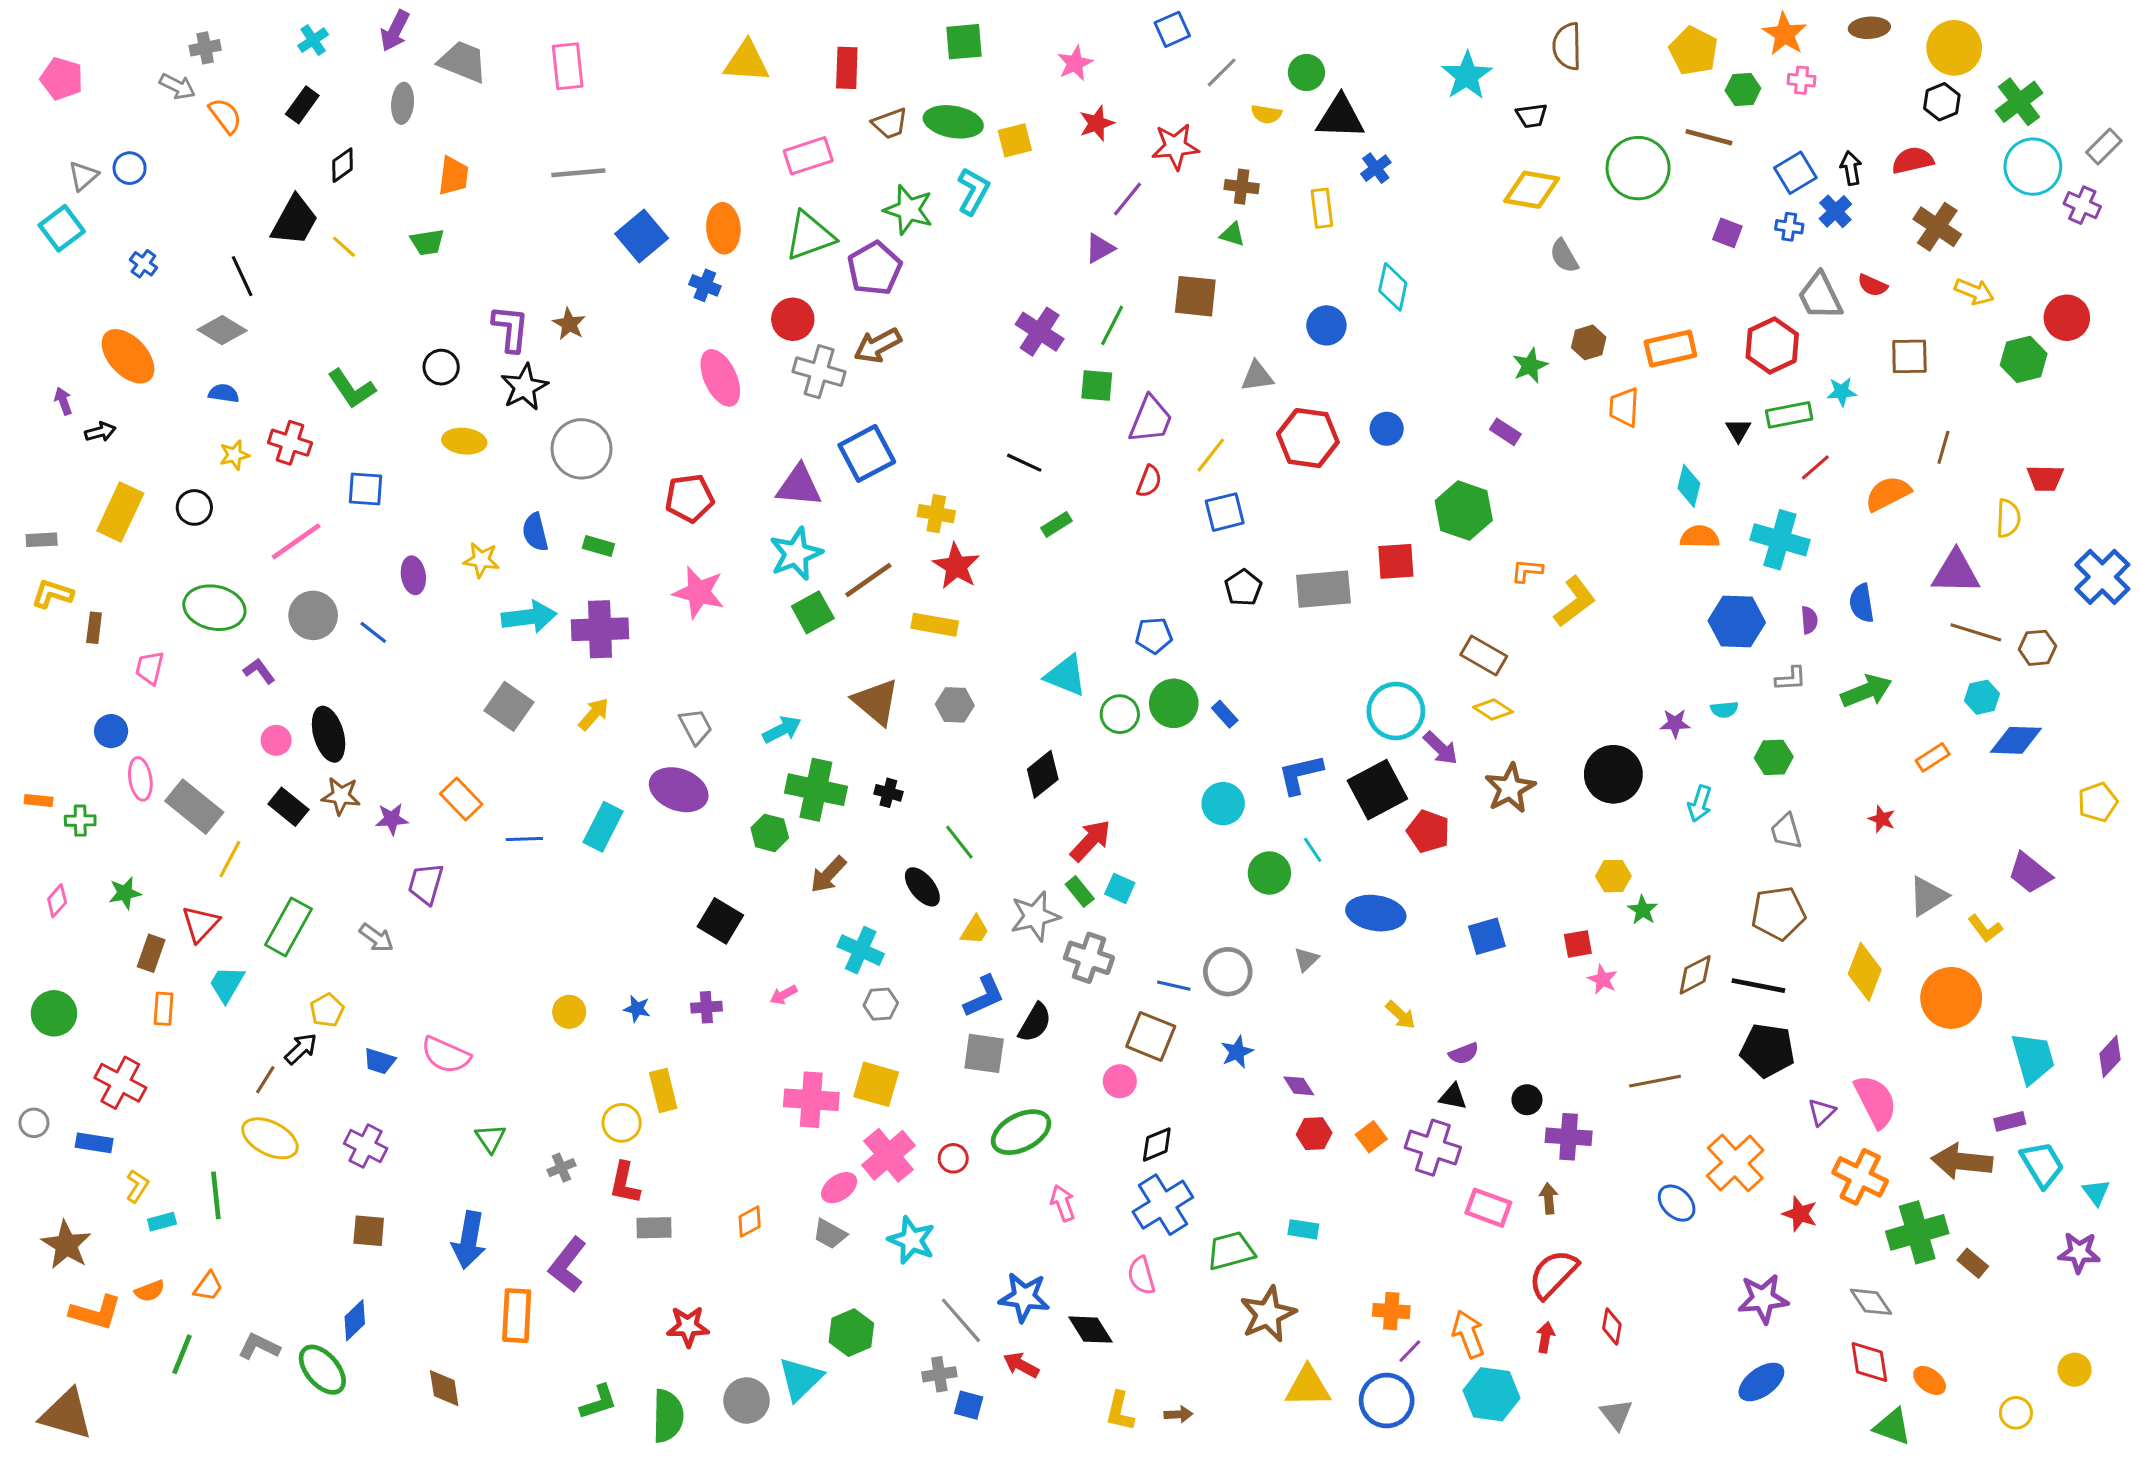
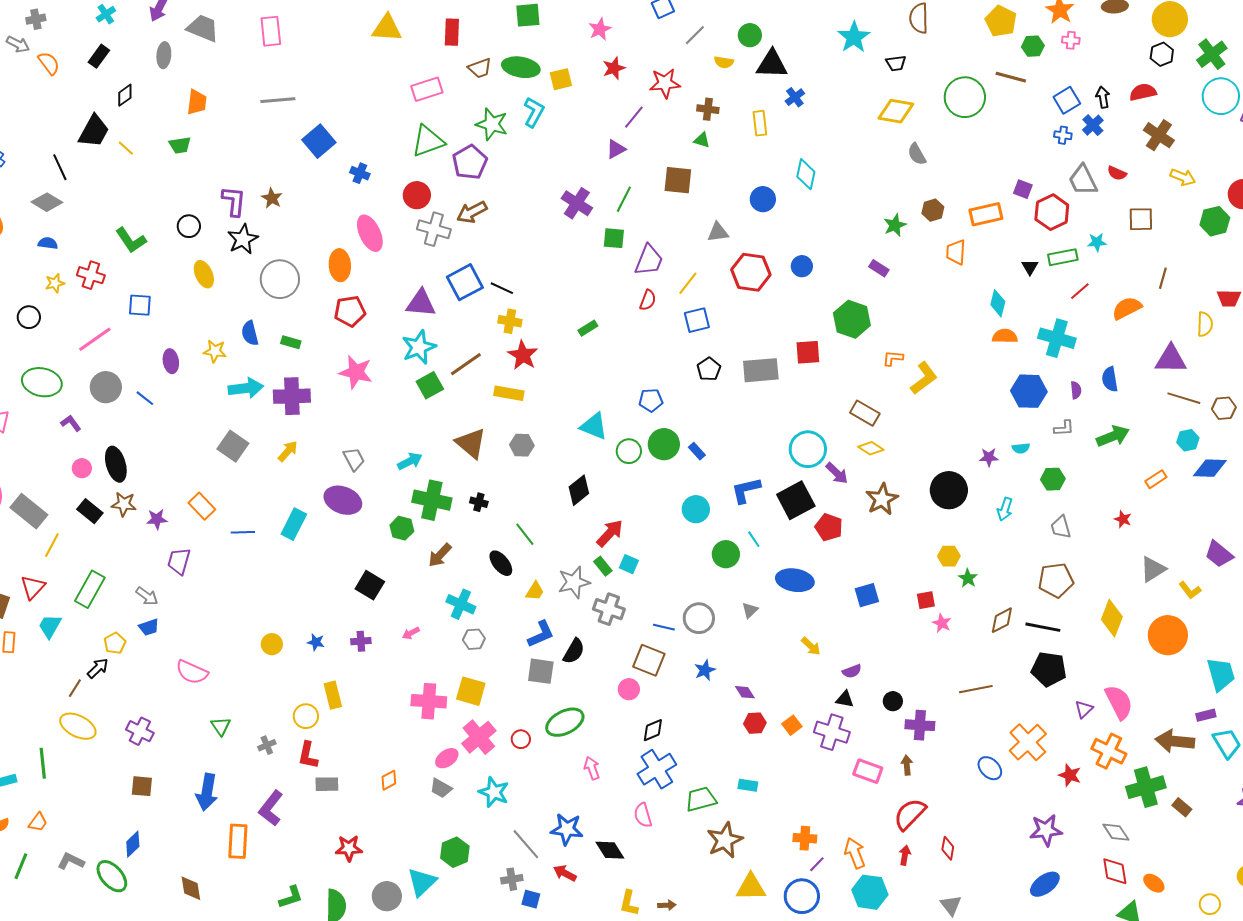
orange ellipse: (723, 228) -> (340, 265), moved
purple square: (1727, 233) -> (1023, 189), moved
yellow ellipse: (464, 441) -> (204, 274), turned 60
black line: (1024, 463) -> (502, 288), moved
blue trapezoid: (379, 1061) -> (149, 627), moved, turned -35

